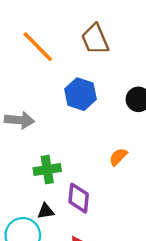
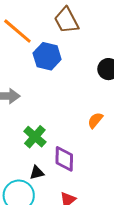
blue hexagon: (80, 94) -> (47, 56), moved
green cross: (47, 170) -> (35, 137), turned -35

